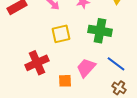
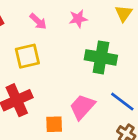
yellow square: (61, 34) -> (27, 56), moved

